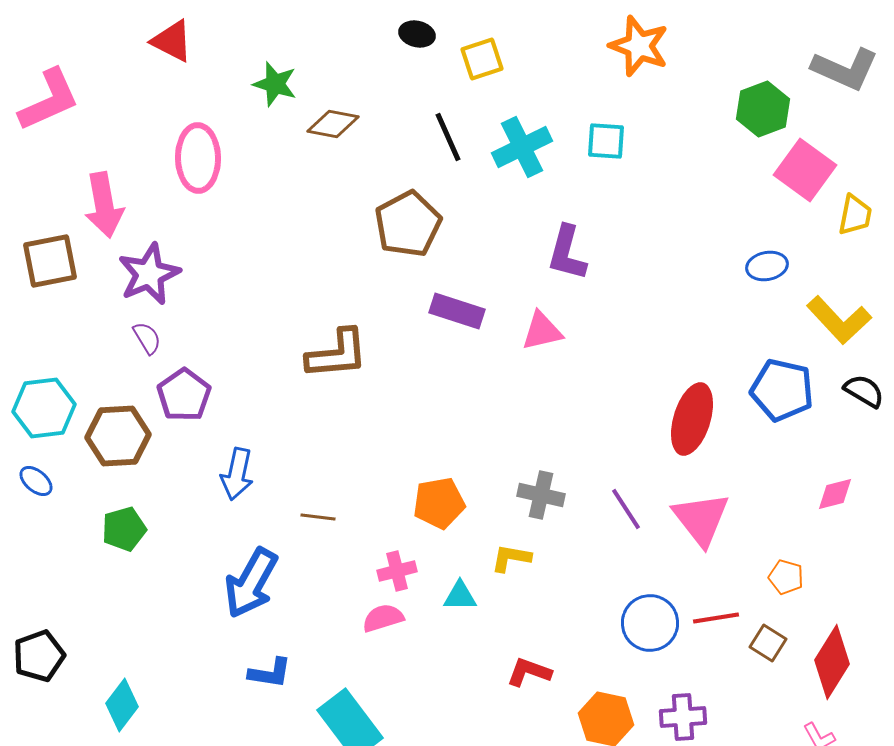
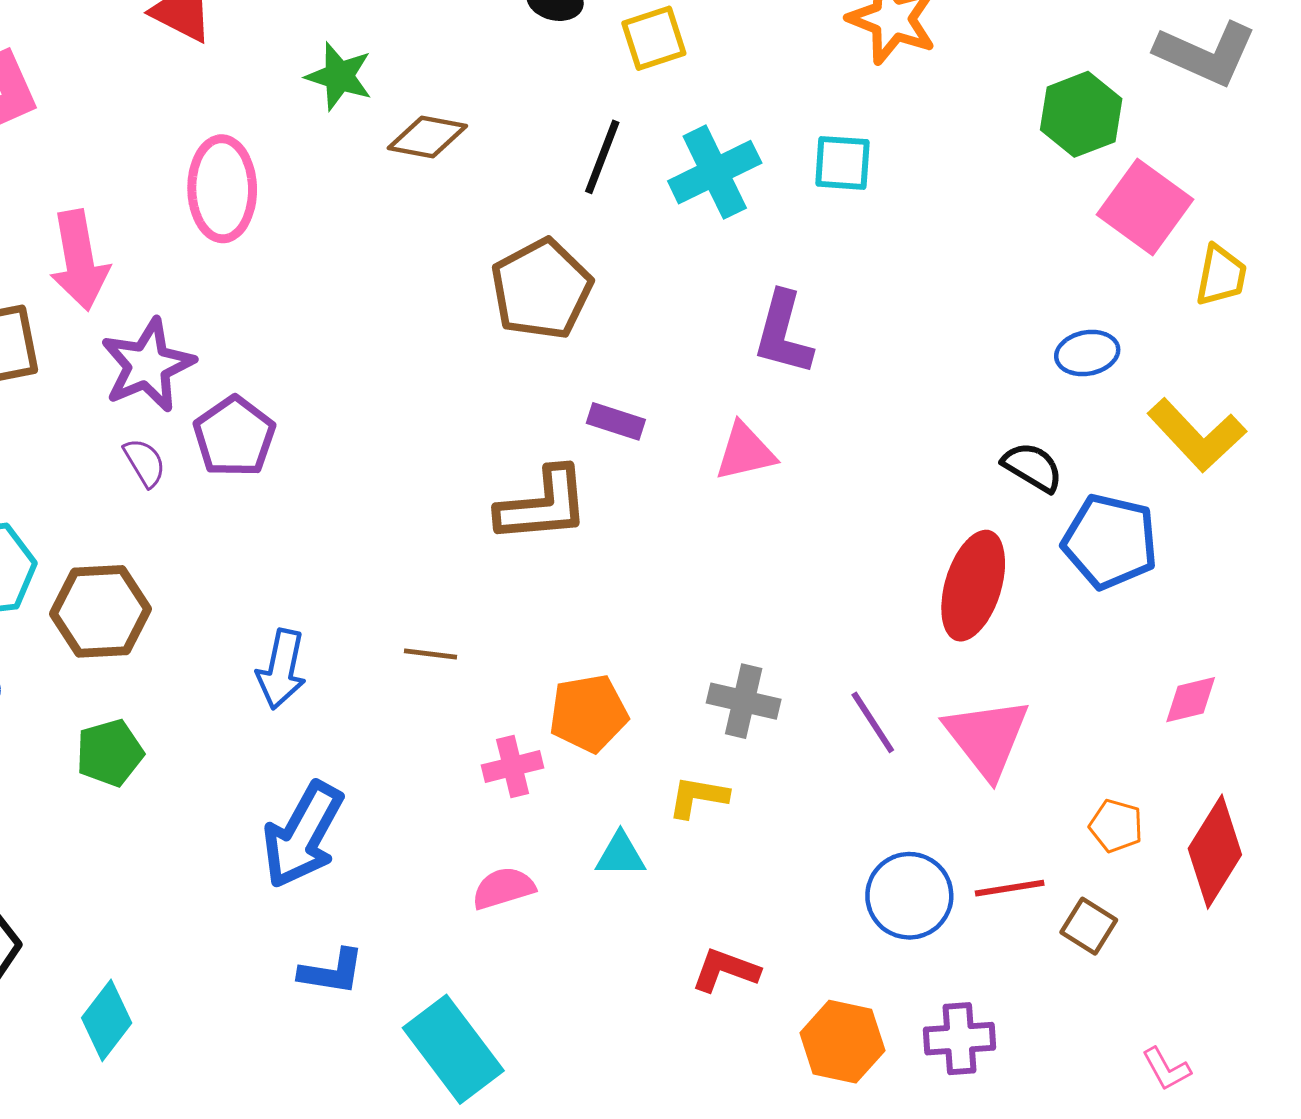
black line: (448, 137) -> (602, 157), turned 45
purple rectangle: (457, 311) -> (616, 421), size x0.7
brown L-shape: (337, 354) -> (543, 505), moved
black semicircle: (864, 391) -> (1032, 467), moved
purple pentagon: (184, 395) -> (234, 437), moved
brown line: (318, 517) -> (430, 654), moved
pink cross: (397, 571) -> (513, 767), moved
red diamond: (832, 662) -> (1215, 852), moved

